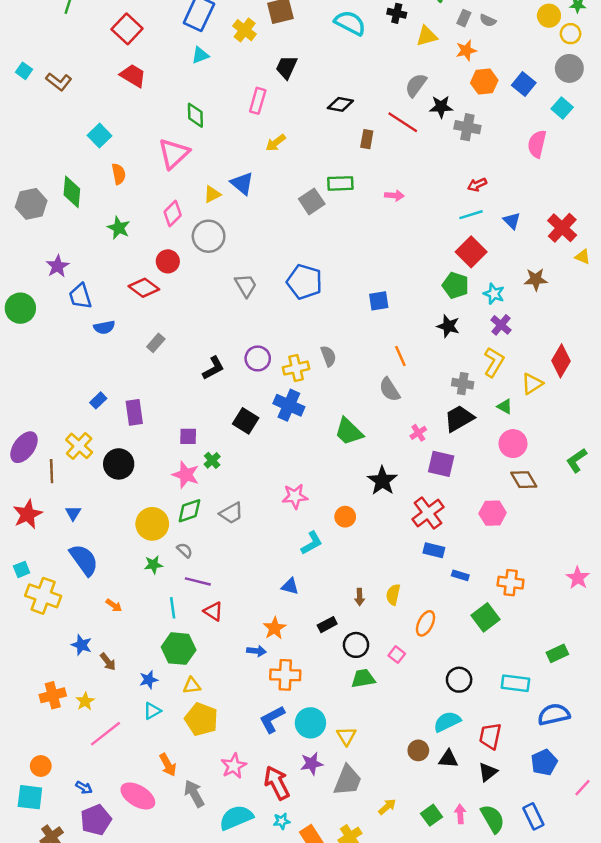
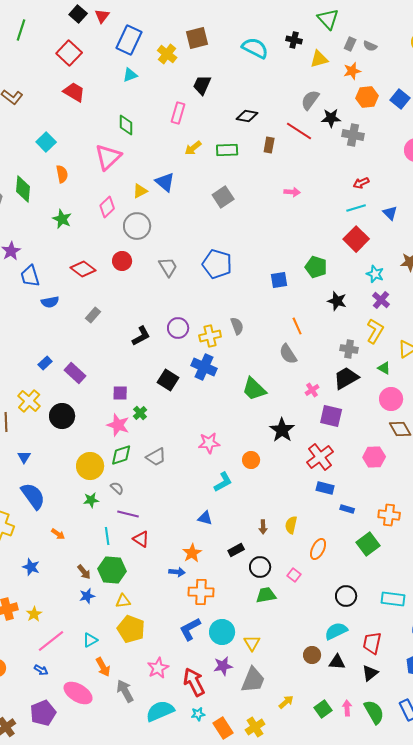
green rectangle: (340, 183) -> (227, 150), moved
red circle: (168, 261) -> (122, 261), moved
green pentagon: (455, 285) -> (316, 267), moved
purple rectangle: (134, 412) -> (75, 373), turned -40
brown arrow: (108, 662) -> (84, 572), moved
cyan triangle: (152, 711) -> (90, 640), moved
blue arrow: (84, 788) -> (41, 670), moved

